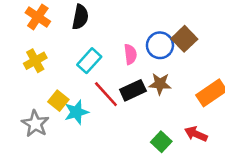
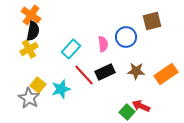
black semicircle: (80, 17) -> (33, 31), moved
brown square: (184, 39) -> (152, 21), moved, turned 30
brown star: (160, 84) -> (136, 71), moved
yellow square: (58, 101) -> (38, 85), moved
red arrow: (196, 134) -> (141, 106), moved

